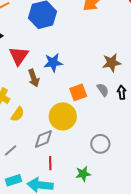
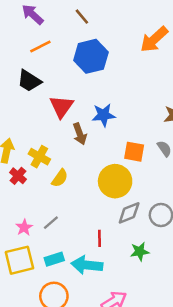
orange square: (78, 92) -> (134, 152), turned 30
gray diamond: (43, 139) -> (129, 213), moved

